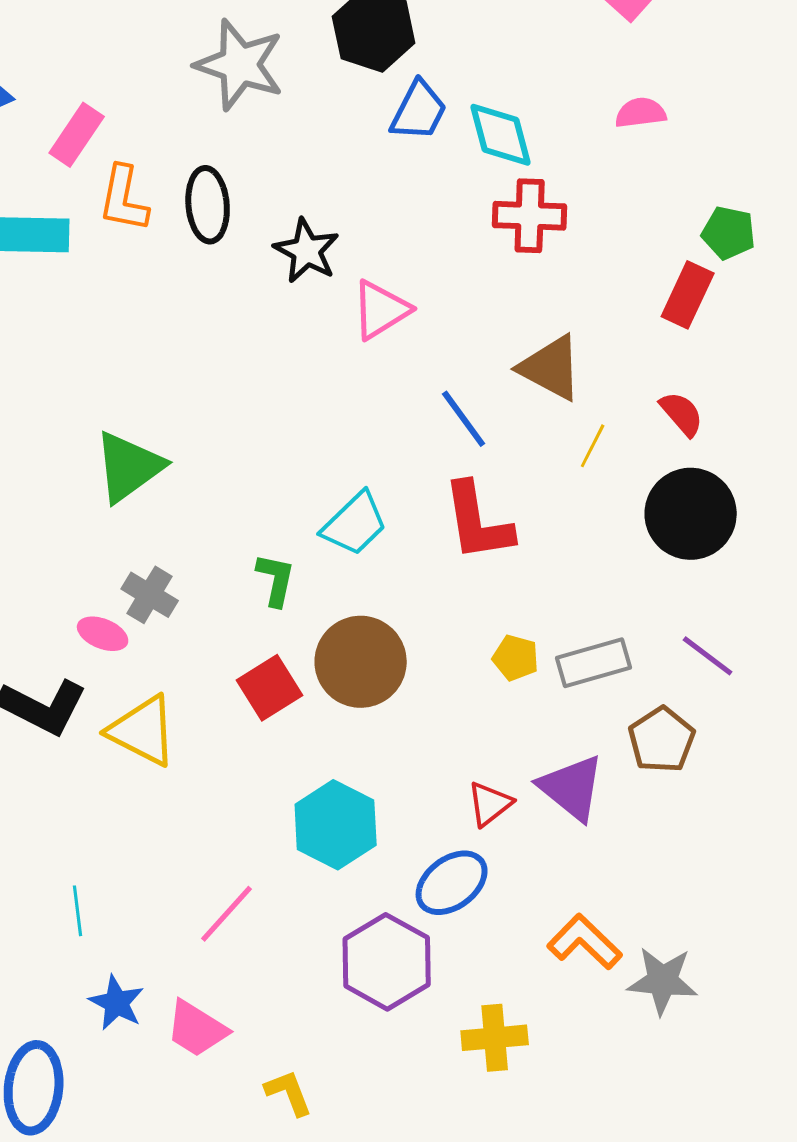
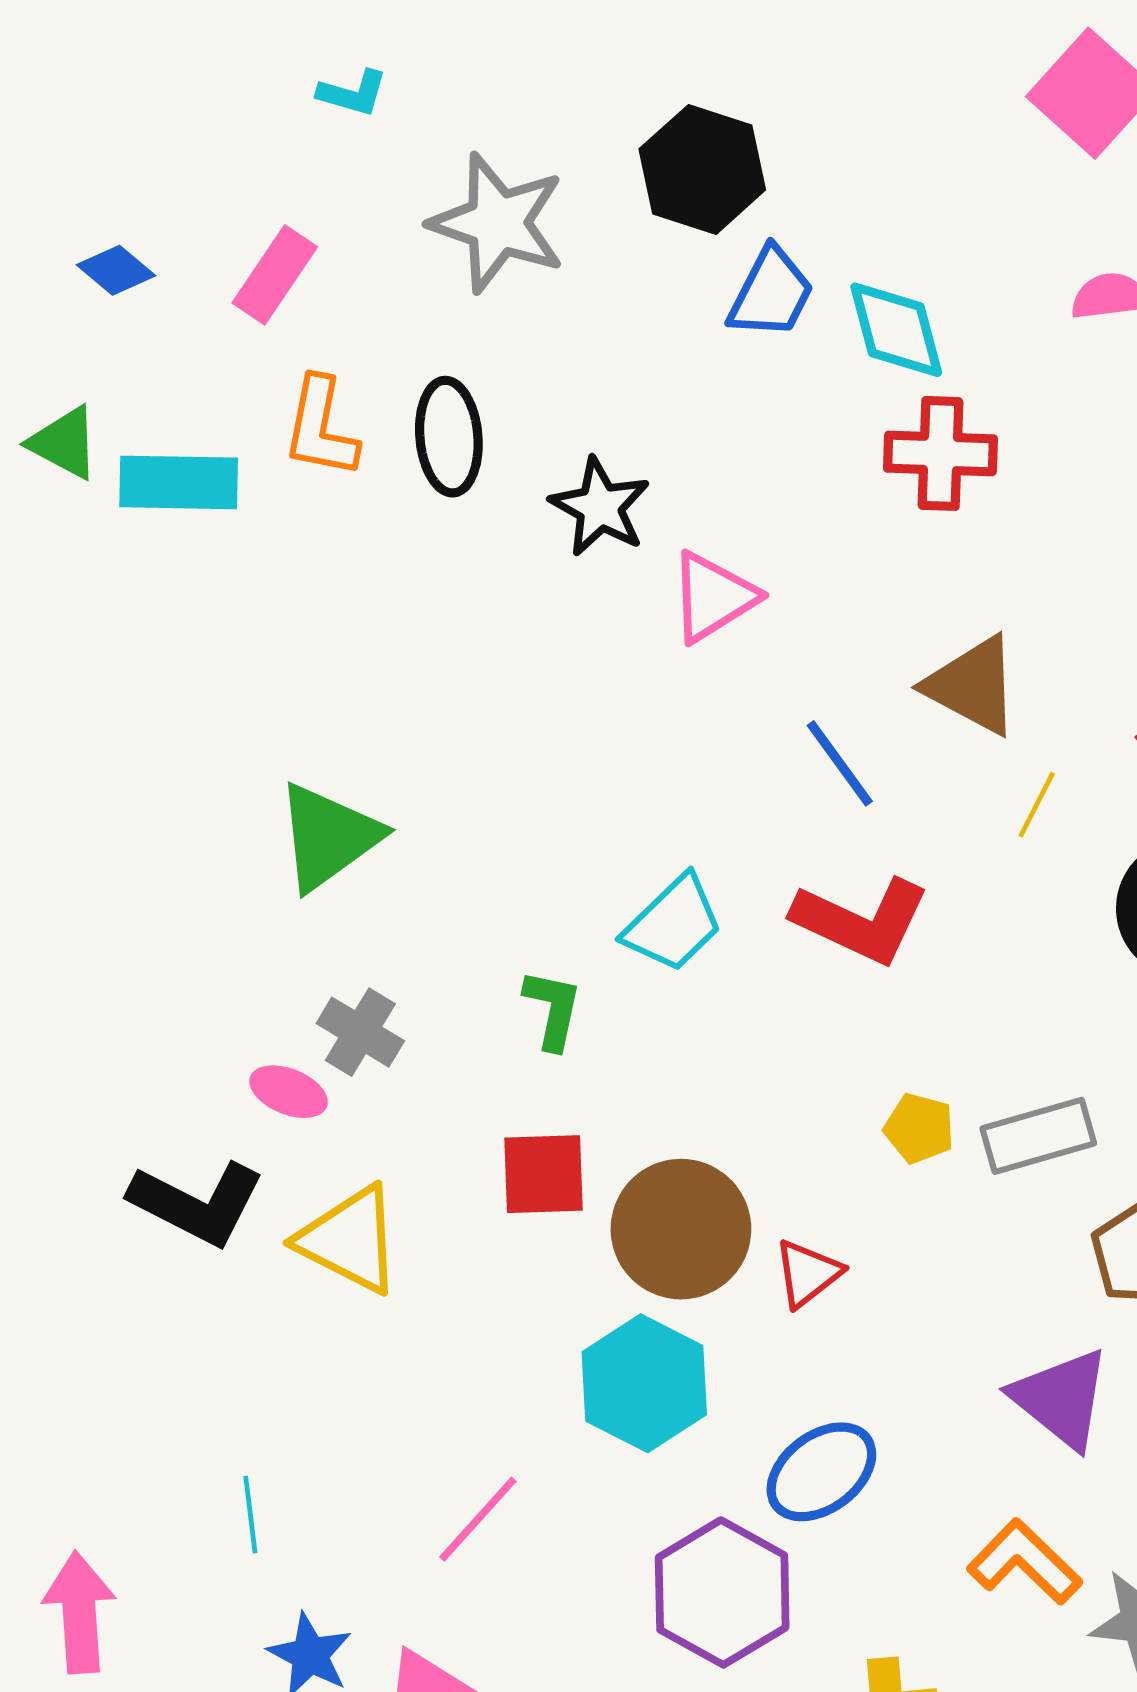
pink rectangle: (77, 135) -> (275, 275), moved
red L-shape: (478, 522) -> (861, 921), turned -56
brown circle: (361, 662) -> (681, 1229), moved
red square: (270, 688) -> (544, 1174), turned 30
purple triangle: (572, 788) -> (1061, 1399), moved
red triangle: (490, 804) -> (808, 1273), moved

